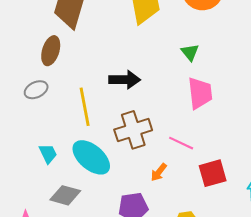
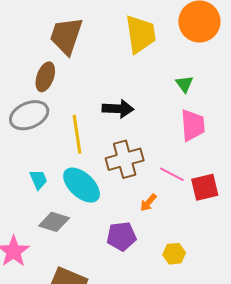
gray ellipse: (36, 90) -> (29, 115), size x1.6
red square: (213, 173) -> (205, 187), moved

